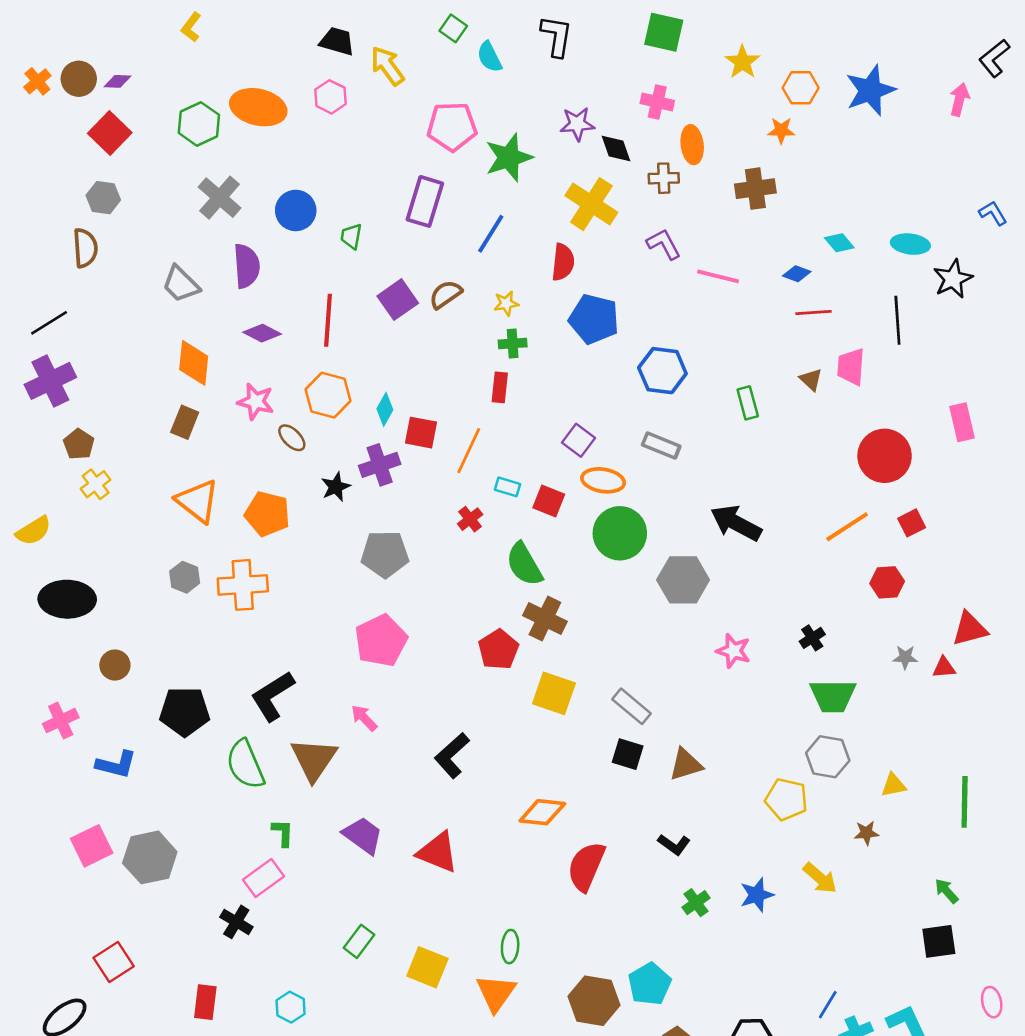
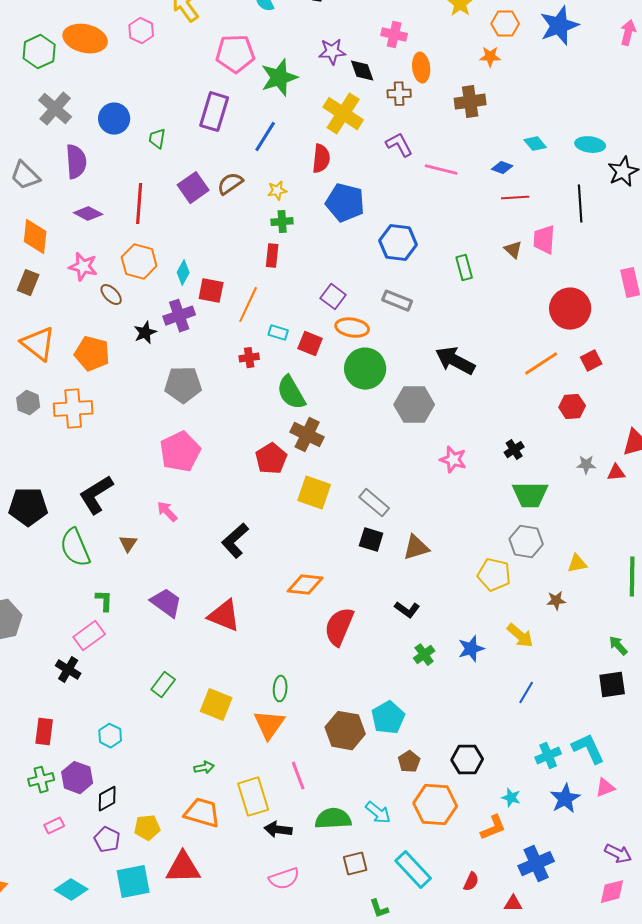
red cross: (470, 519) -> (249, 358), turned 30
brown triangle: (314, 759) -> (128, 544), size x0.5
blue line: (828, 1005) -> (526, 693), moved

